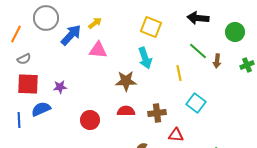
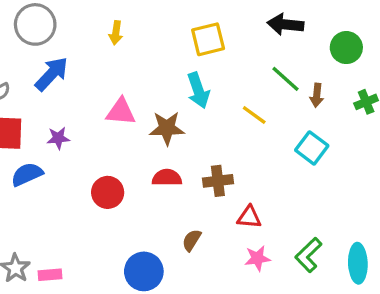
yellow arrow: (95, 23) -> (116, 33), turned 136
yellow square: (151, 27) -> (208, 39), turned -35
blue arrow: (71, 35) -> (52, 74), moved
pink triangle: (98, 50) -> (121, 112), moved
yellow line: (179, 73) -> (254, 115), turned -42
cyan square: (196, 103) -> (312, 148), moved

